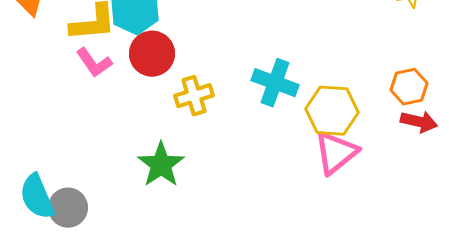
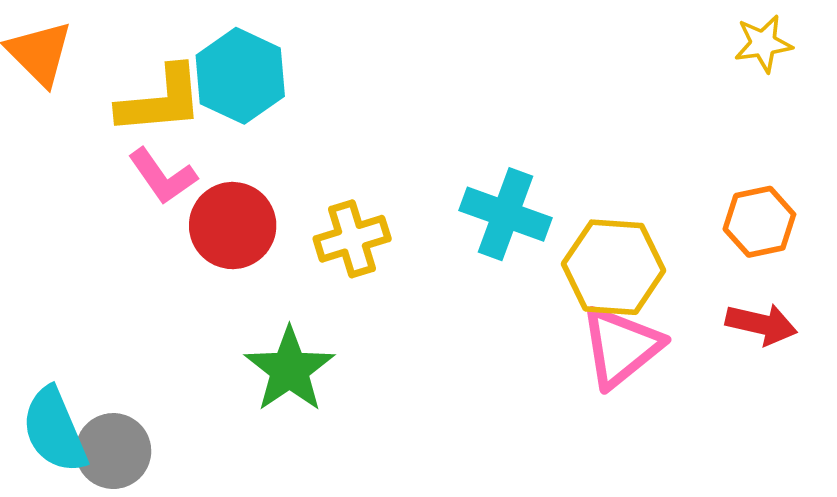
red circle: (152, 54) -> (233, 226), moved
red arrow: (419, 122) -> (761, 324), moved

